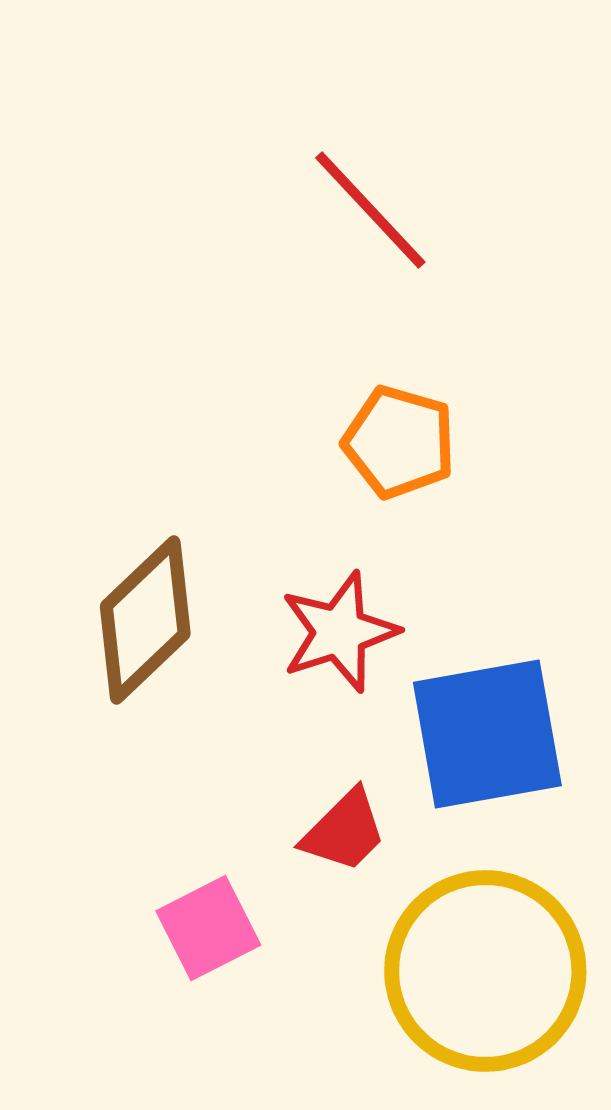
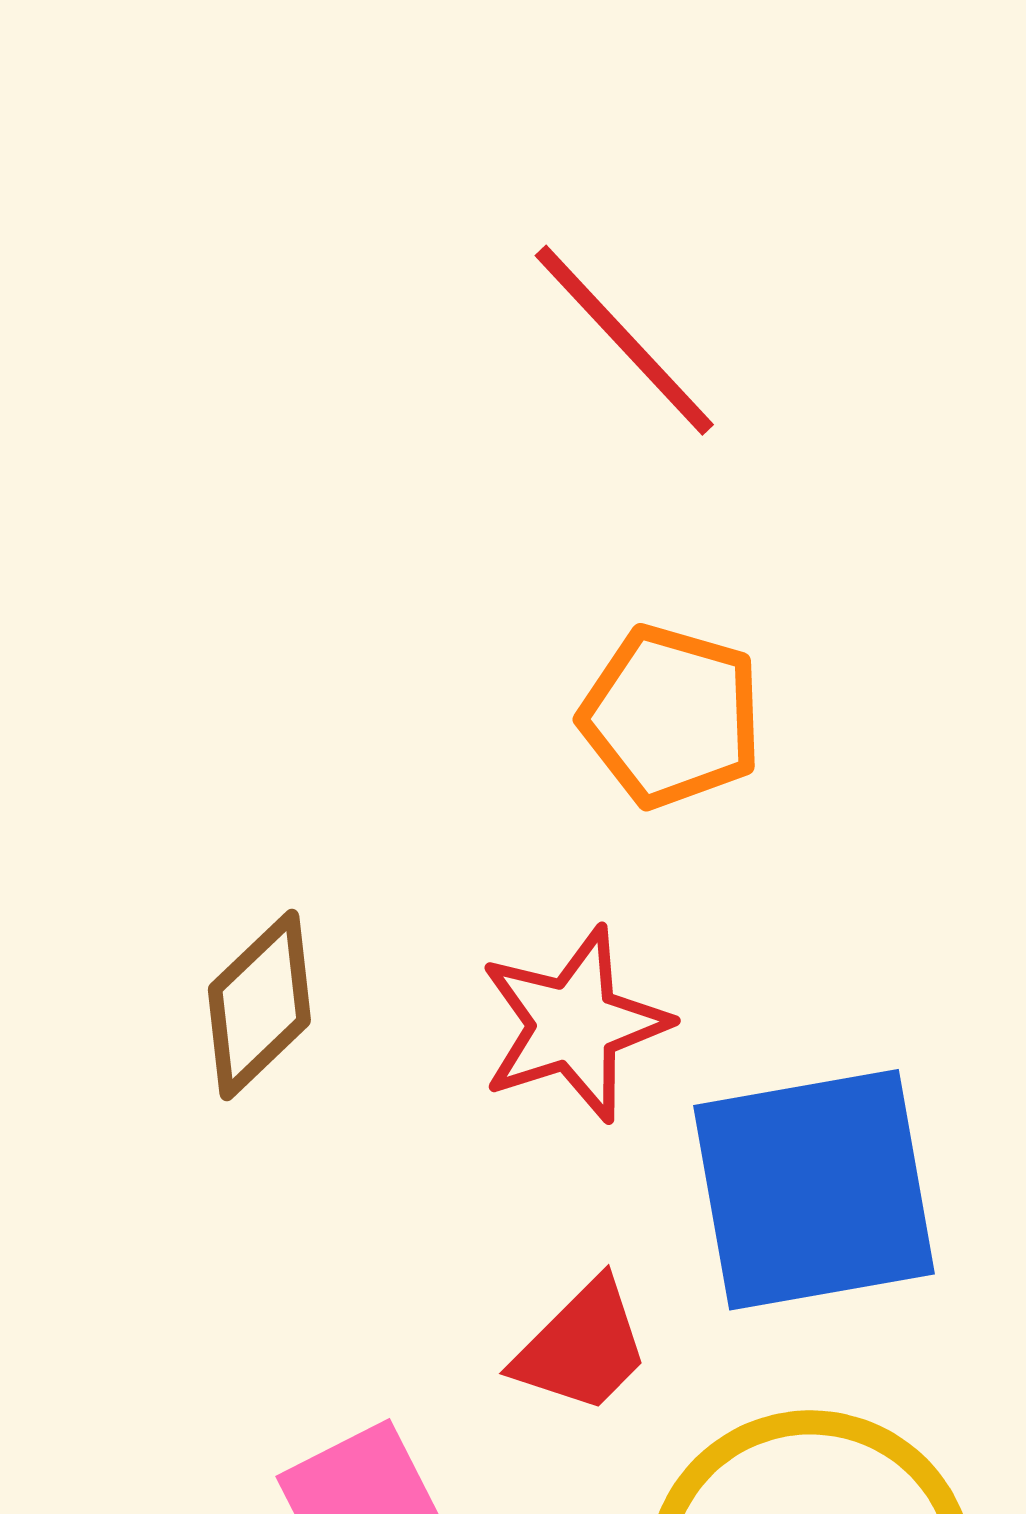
brown diamond: (145, 620) -> (259, 1005), size x0.7

